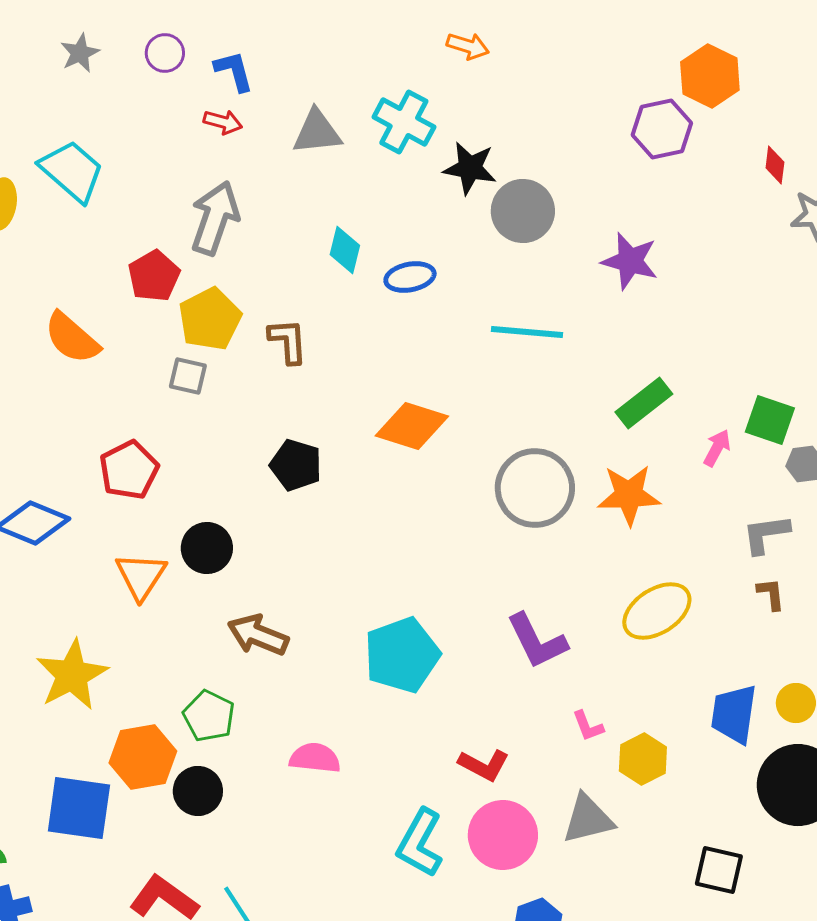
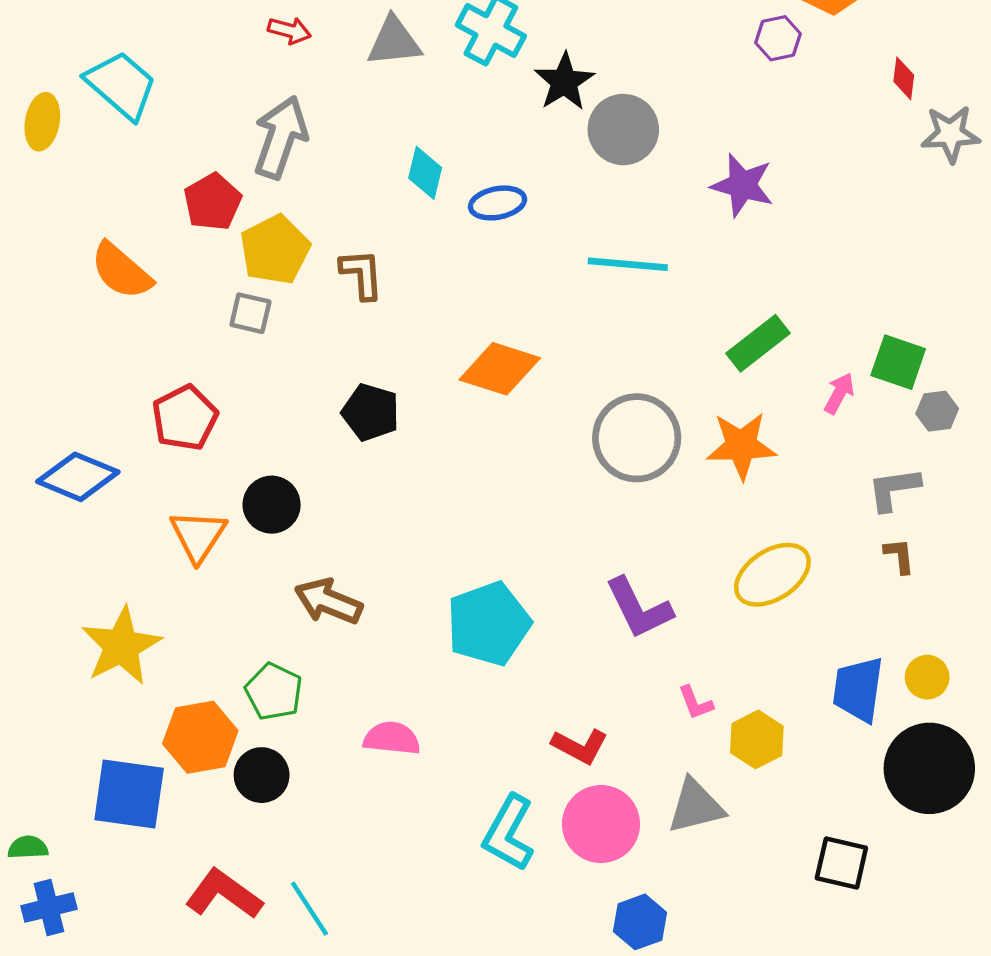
purple hexagon: (662, 129) -> (778, 38), size x0.7
black star: (470, 168) -> (564, 82), turned 30

